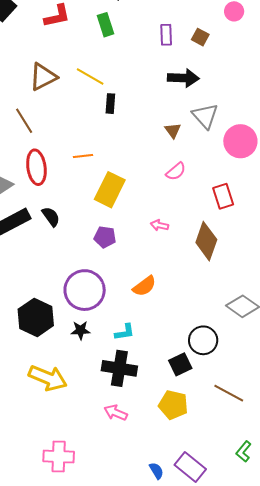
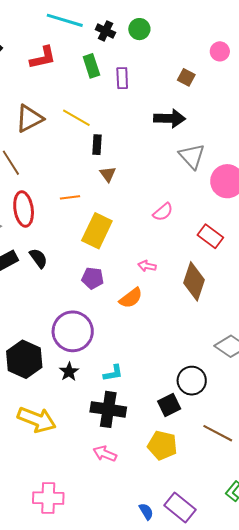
purple rectangle: (166, 35) -> (122, 78), moved
brown triangle: (173, 131) -> (108, 174), moved
red rectangle: (223, 196) -> (210, 236), turned -35
orange semicircle: (144, 286) -> (131, 298), moved
black star: (80, 330) -> (69, 372), turned -30

